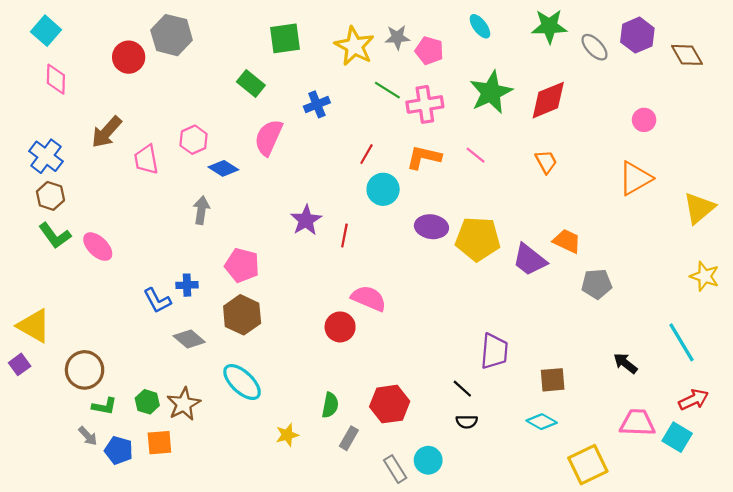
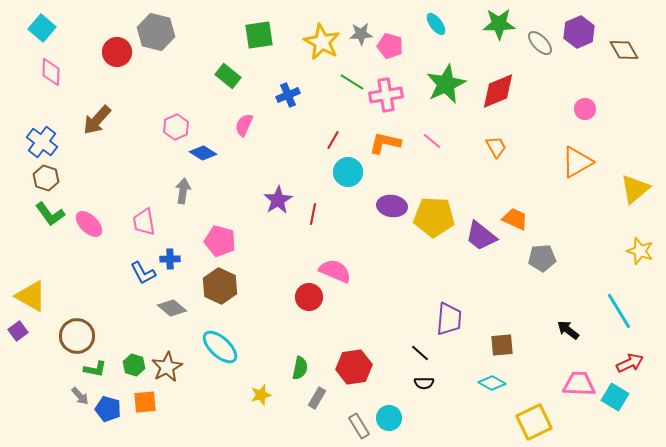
pink semicircle: (268, 138) -> (244, 125), size x0.7
pink trapezoid: (146, 160) -> (144, 222), moved

